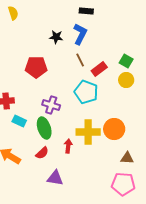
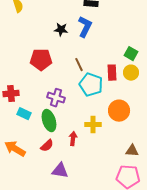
brown line: (80, 60) -> (79, 65), moved
red rectangle: (99, 69) -> (112, 73), moved, turned -56
orange circle: (114, 129) -> (119, 111), moved
yellow cross: (88, 132) -> (93, 125), size x0.7

